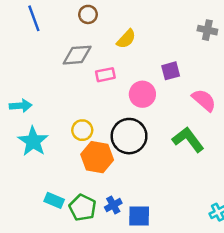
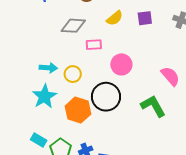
purple square: (171, 71) -> (145, 18), moved
cyan arrow: (21, 106) -> (48, 68), moved
yellow circle: (82, 130) -> (73, 74), moved
cyan star: (33, 141) -> (44, 96), moved

